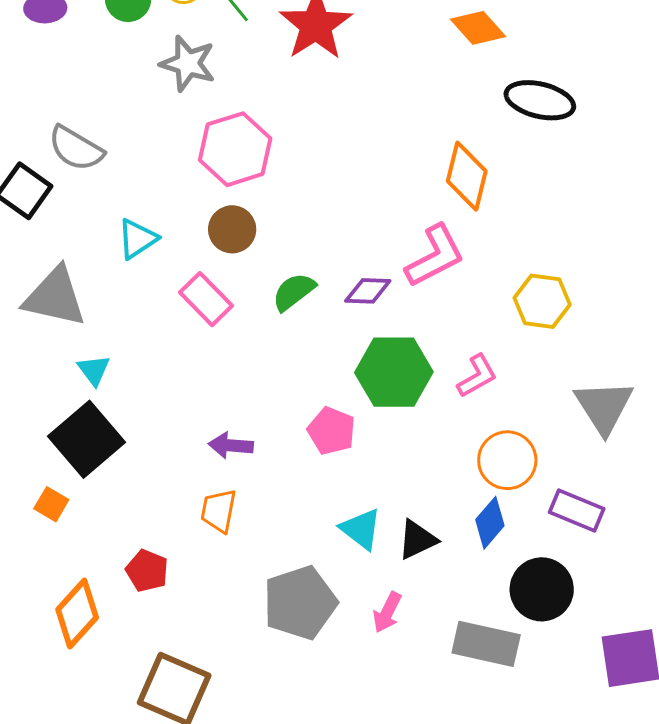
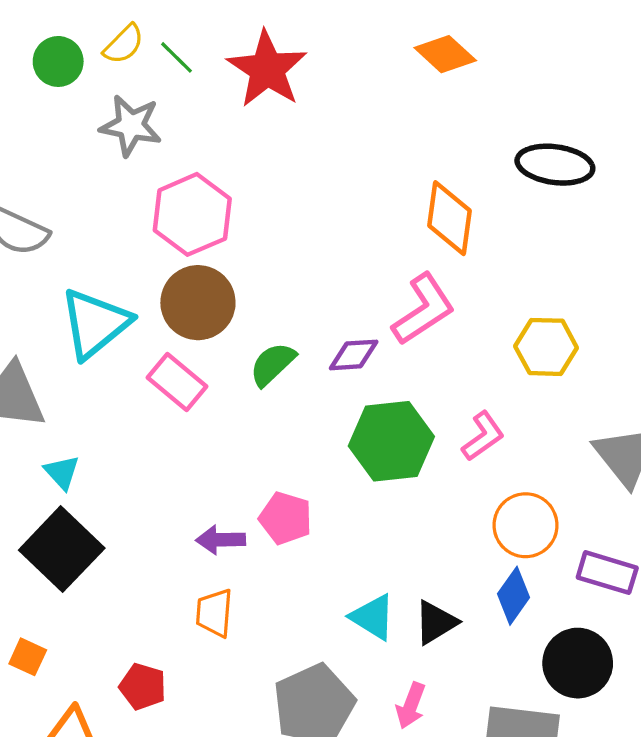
black ellipse: (540, 100) -> (555, 165), moved
brown circle: (232, 229) -> (198, 303), size x1.4
cyan triangle: (137, 239) -> (95, 324), size x1.6
pink pentagon: (331, 431) -> (286, 518), moved
orange square: (51, 504) -> (28, 657), moved

